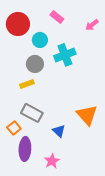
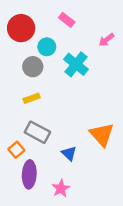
pink arrow: (92, 25) -> (106, 40), moved
cyan cross: (65, 55) -> (76, 64), turned -30
gray circle: (35, 64) -> (33, 67), moved

